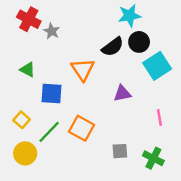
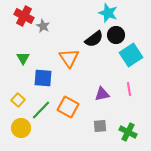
cyan star: (129, 16) -> (108, 13), turned 30
green triangle: (28, 70) -> (23, 58), turned 32
purple triangle: (122, 93) -> (102, 94), moved
pink line: (159, 117) -> (129, 89), moved

